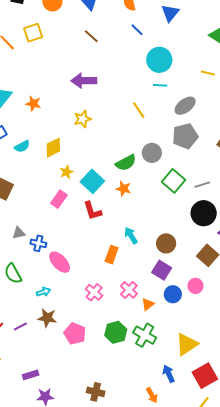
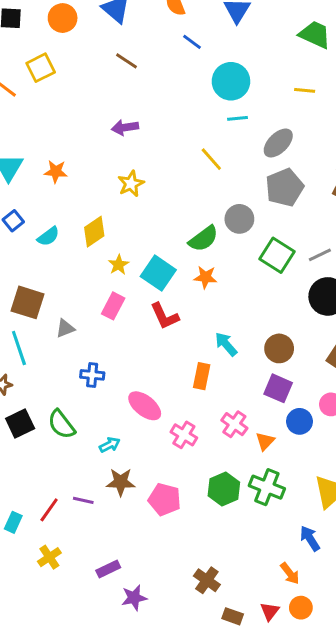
purple arrow: (84, 81) -> (125, 127), size x0.7
gray triangle: (19, 233) -> (65, 328), moved
pink ellipse: (60, 262) -> (145, 406), moved
purple line: (20, 327) -> (83, 500), turned 48
brown cross: (96, 392) -> (207, 580), turned 30

